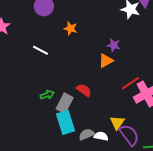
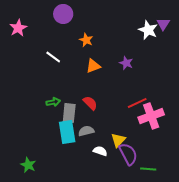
orange triangle: (106, 61) -> (93, 66), moved
gray rectangle: (65, 103) -> (69, 113), turned -30
gray semicircle: (87, 134) -> (86, 131), moved

